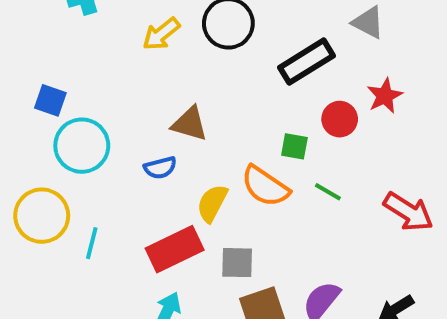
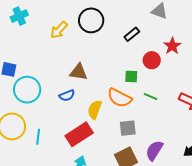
black rectangle: (307, 62) -> (132, 34), size x0.6
gray square: (237, 263) -> (128, 128), moved

